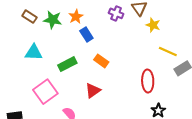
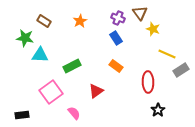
brown rectangle: (29, 17) -> (44, 21), moved
green star: (53, 20) -> (25, 38), moved
blue rectangle: (86, 35) -> (116, 38), moved
orange rectangle: (101, 61) -> (116, 66), moved

